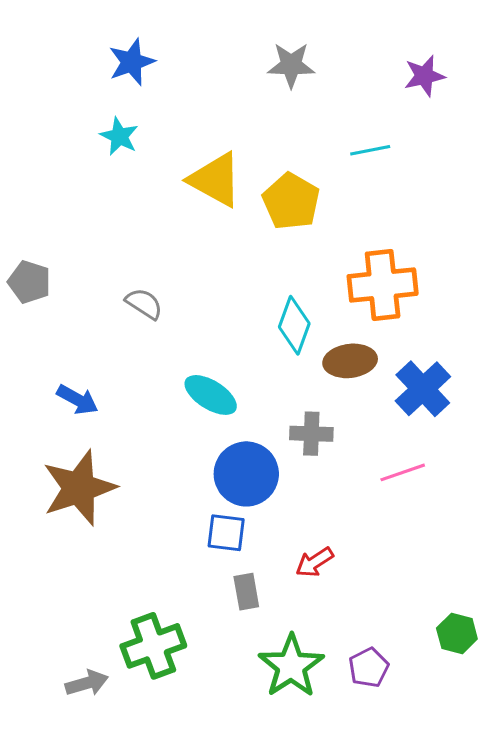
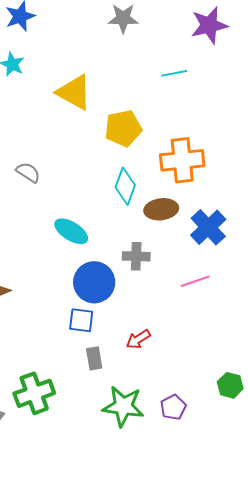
purple star: (424, 76) -> (209, 25), size x1.4
yellow pentagon: (291, 201) -> (123, 128), moved, turned 30
green star: (291, 666) -> (123, 406), turned -30

